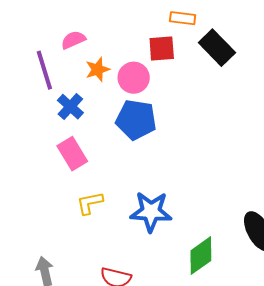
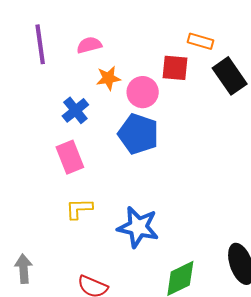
purple line: (44, 70) -> (40, 44), moved

